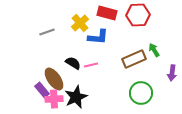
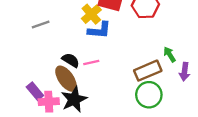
yellow cross: (80, 23) -> (91, 14), moved
green arrow: (154, 50) -> (170, 54), moved
brown rectangle: (134, 59) -> (148, 71), moved
brown ellipse: (54, 79) -> (66, 79), moved

